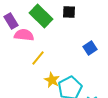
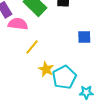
blue square: (90, 48) -> (84, 37), turned 32

